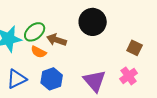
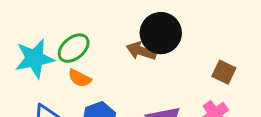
brown arrow: (57, 40) -> (141, 51), moved

